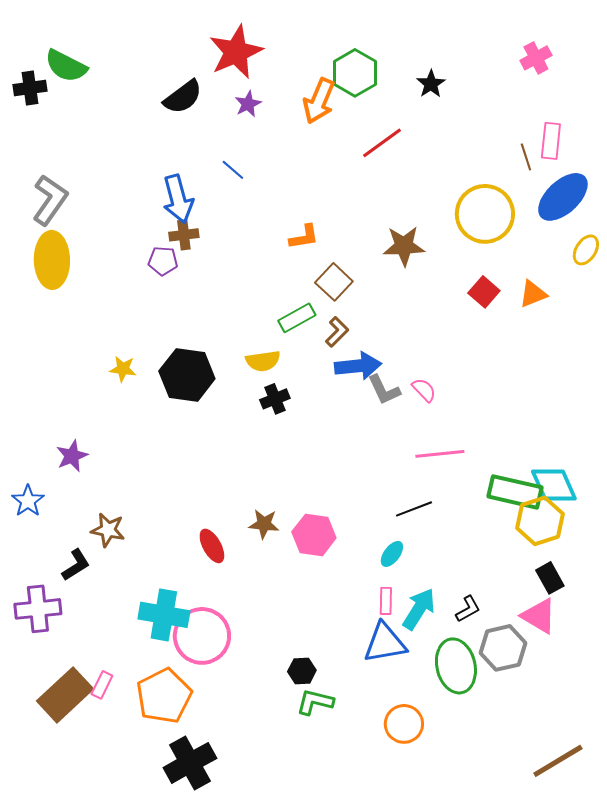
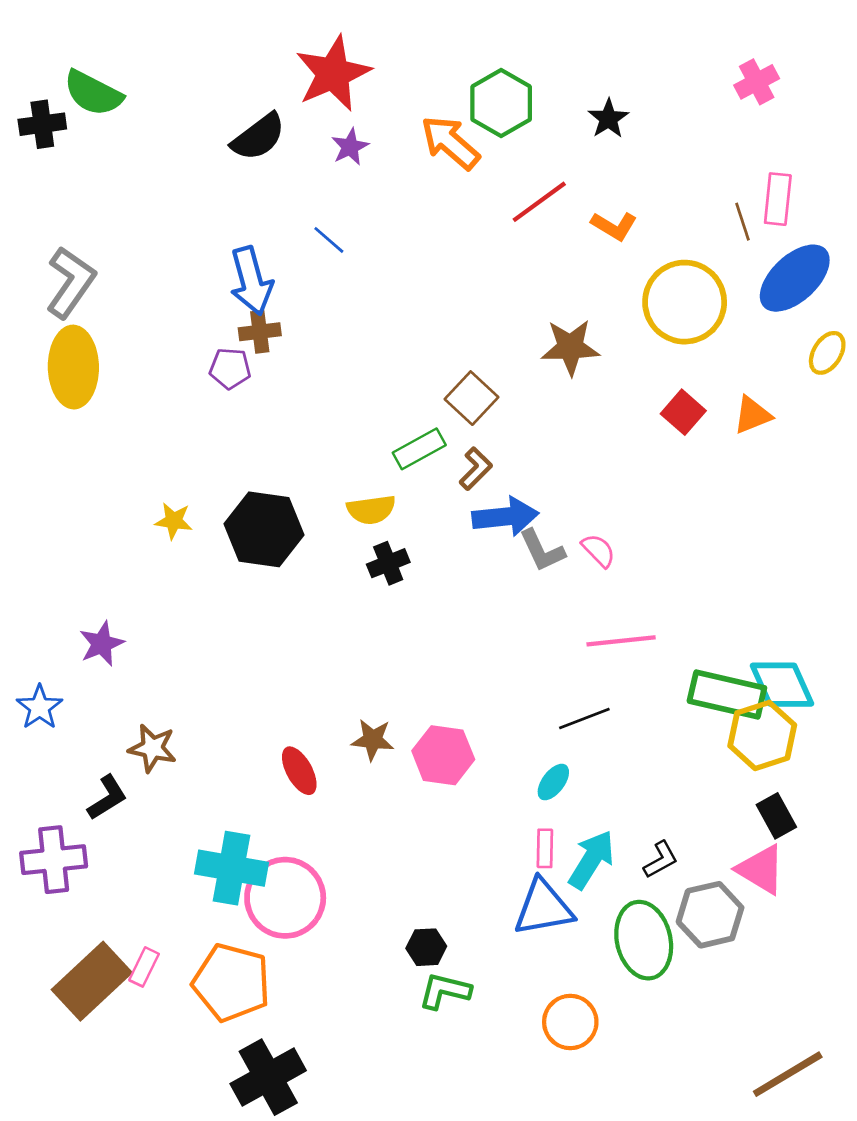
orange arrow: (319, 101) -> (450, 143), turned 108
orange L-shape: (304, 237) -> (614, 226), moved, turned 40
orange pentagon: (164, 696) -> (231, 982), turned -30

